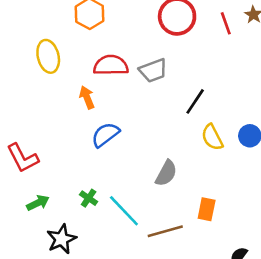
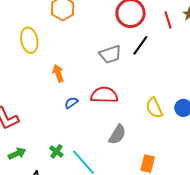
red semicircle: (111, 65) -> (104, 95), moved
black line: (195, 101) -> (140, 45), moved
blue semicircle: (105, 135) -> (71, 103), size x0.6

